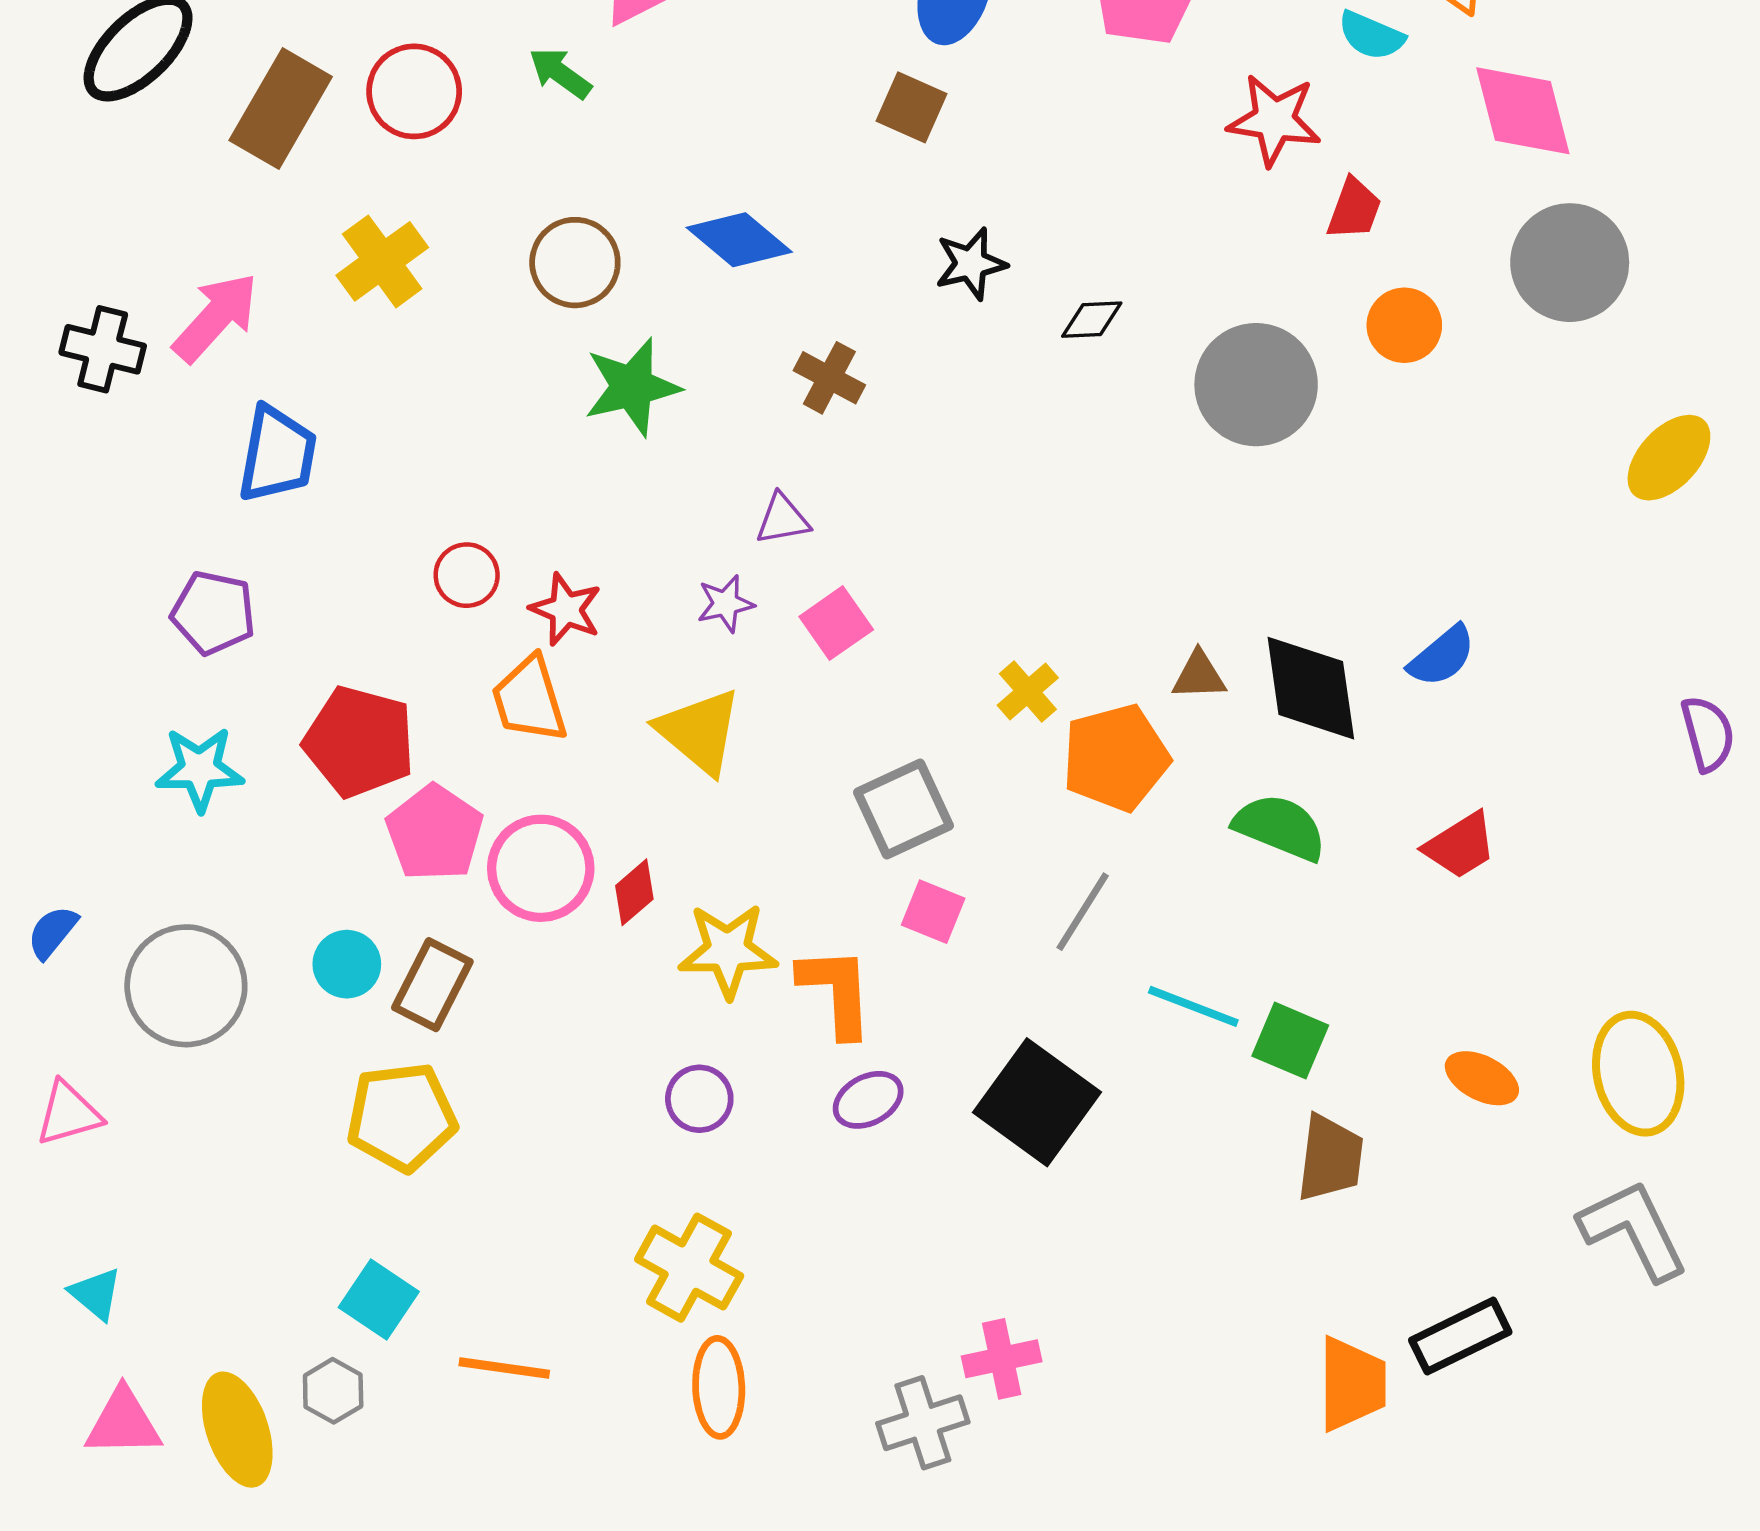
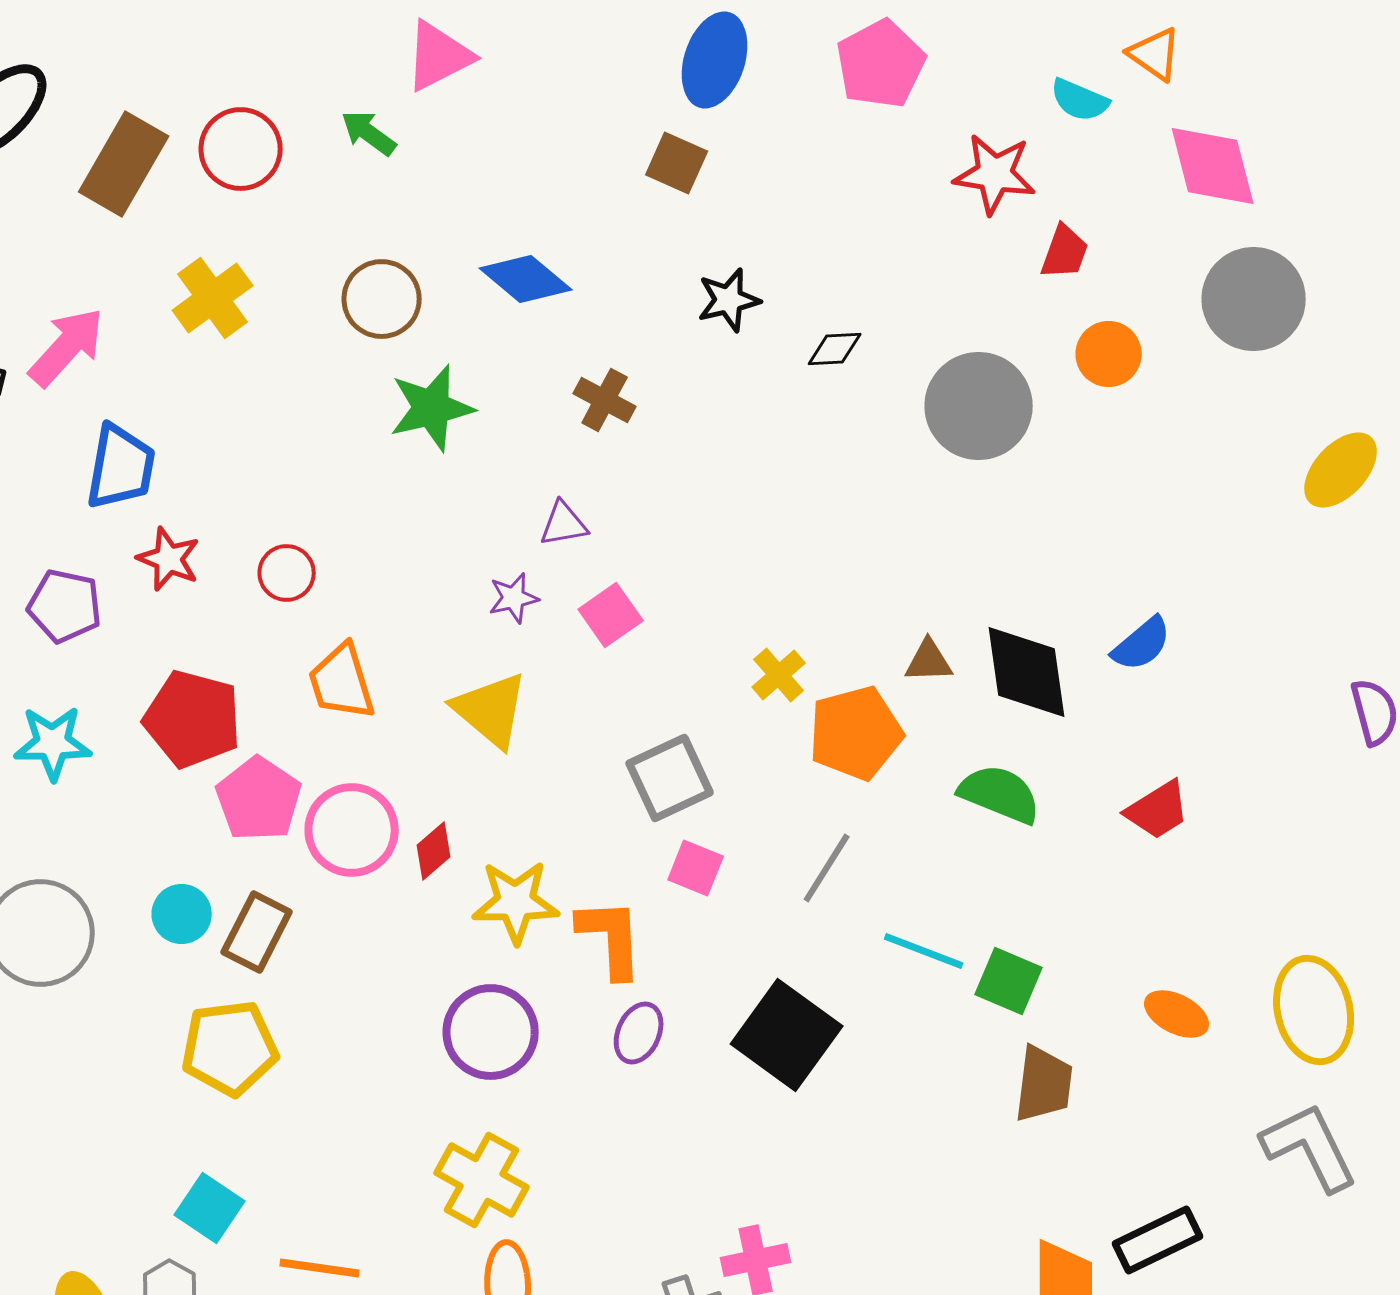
red star: (566, 609) -> (169, 559), moved
purple circle: (699, 1099) -> (491, 1032), size x1.6
purple ellipse: (868, 1100) -> (639, 1033), turned -38

